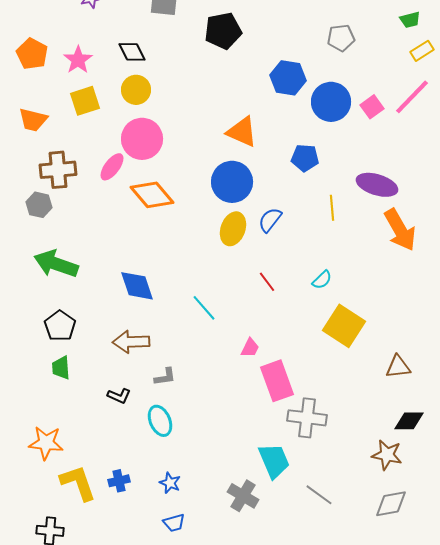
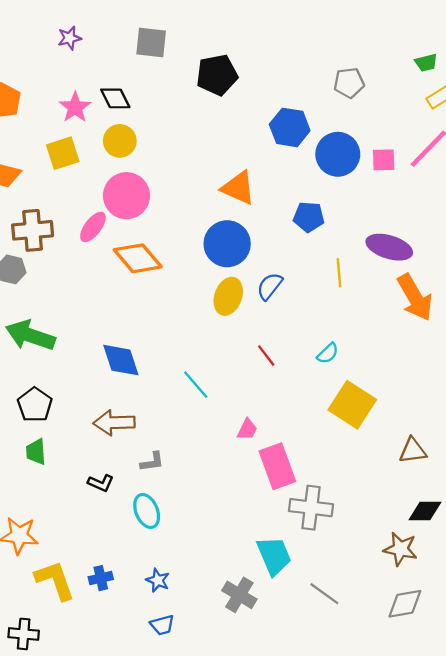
pink star: (78, 60) -> (75, 107), moved
pink square: (372, 107) -> (384, 160), turned 35

